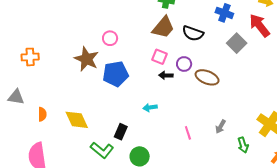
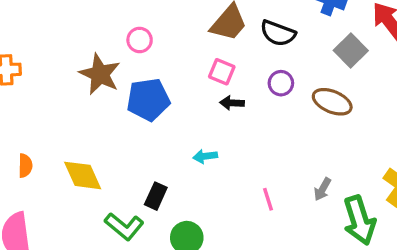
purple circle: (184, 64) -> (281, 83), moved
brown ellipse: (207, 77) -> (332, 102), moved
green arrow: (243, 145) -> (359, 220), size x1.8

